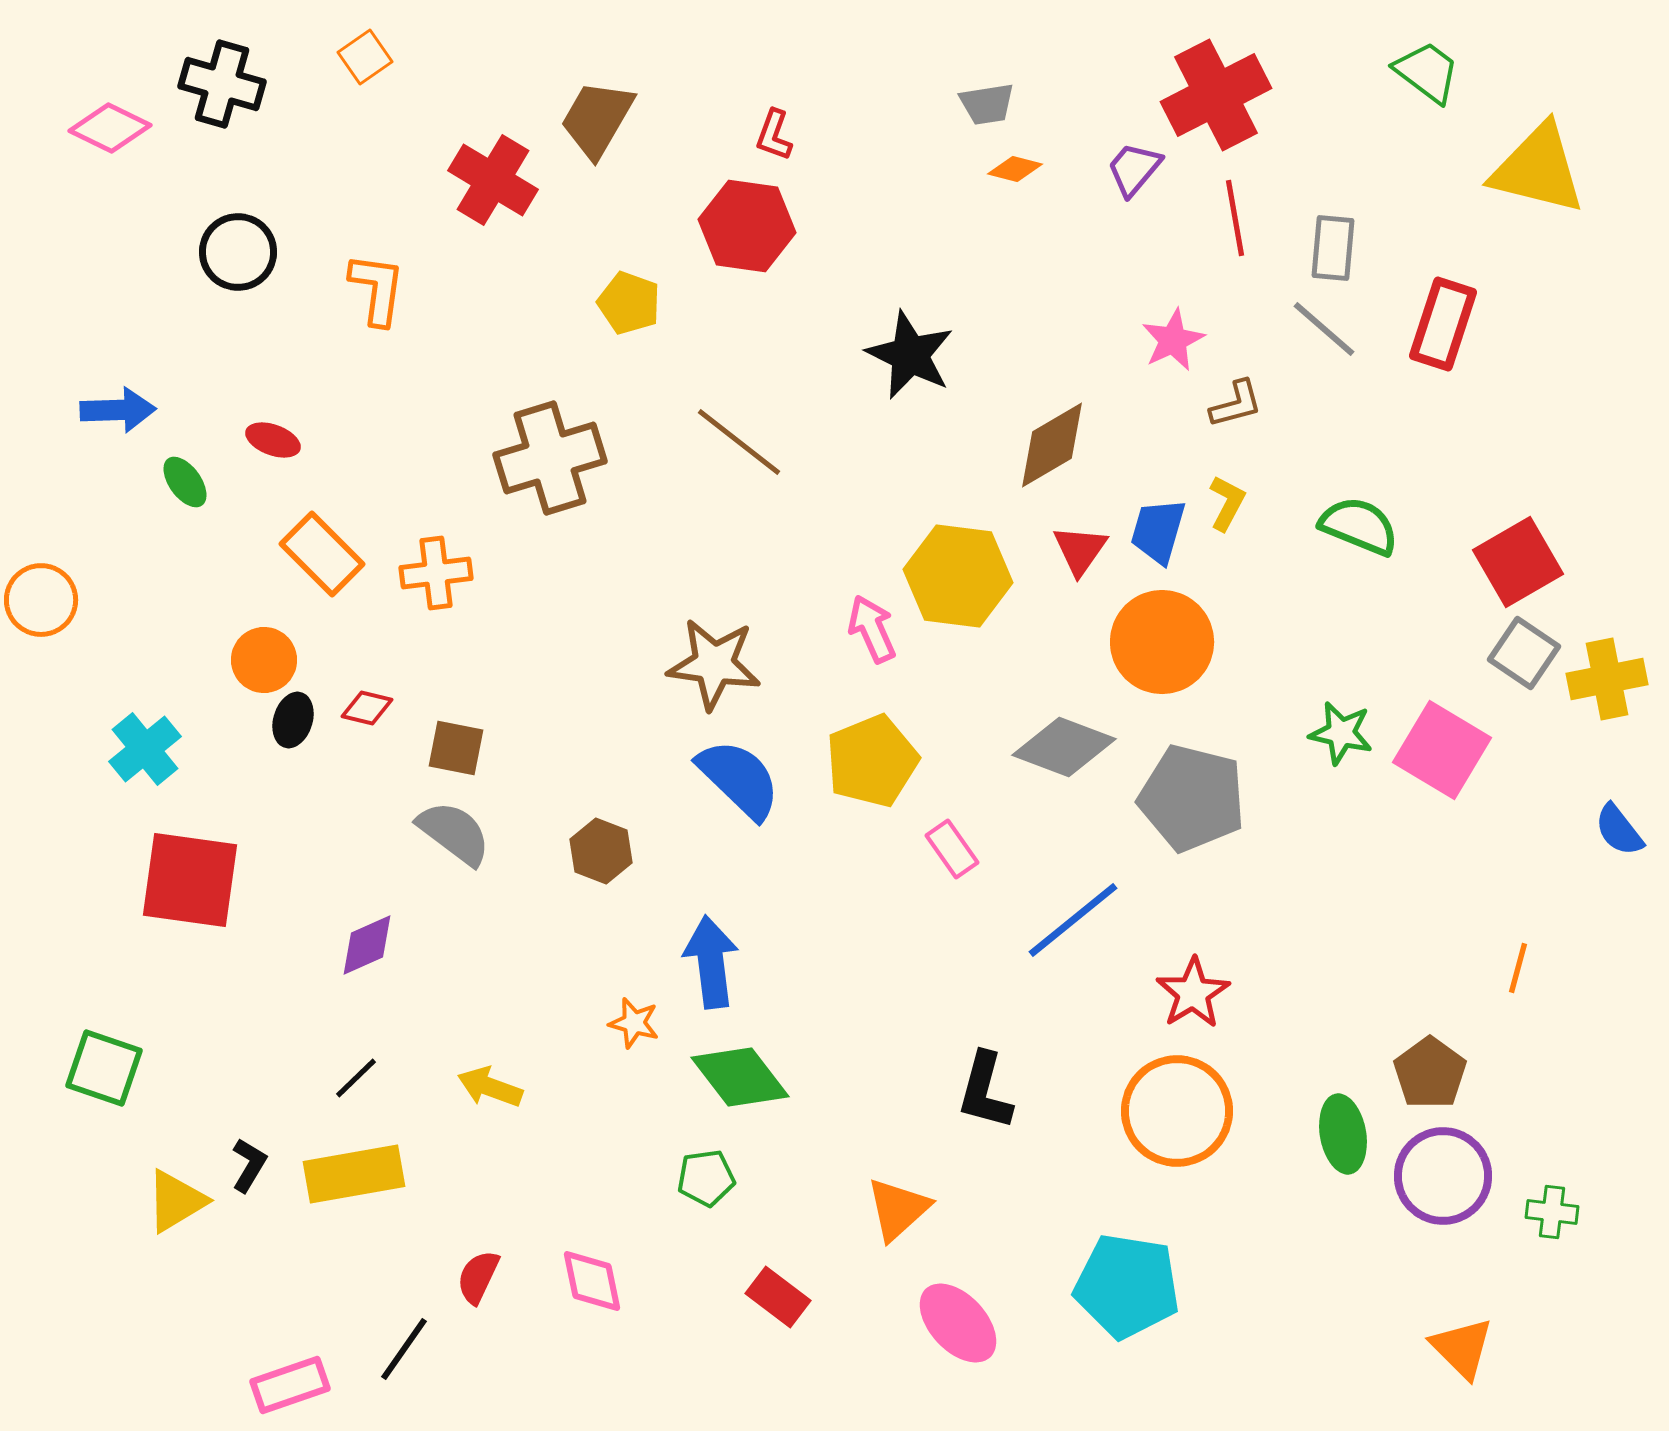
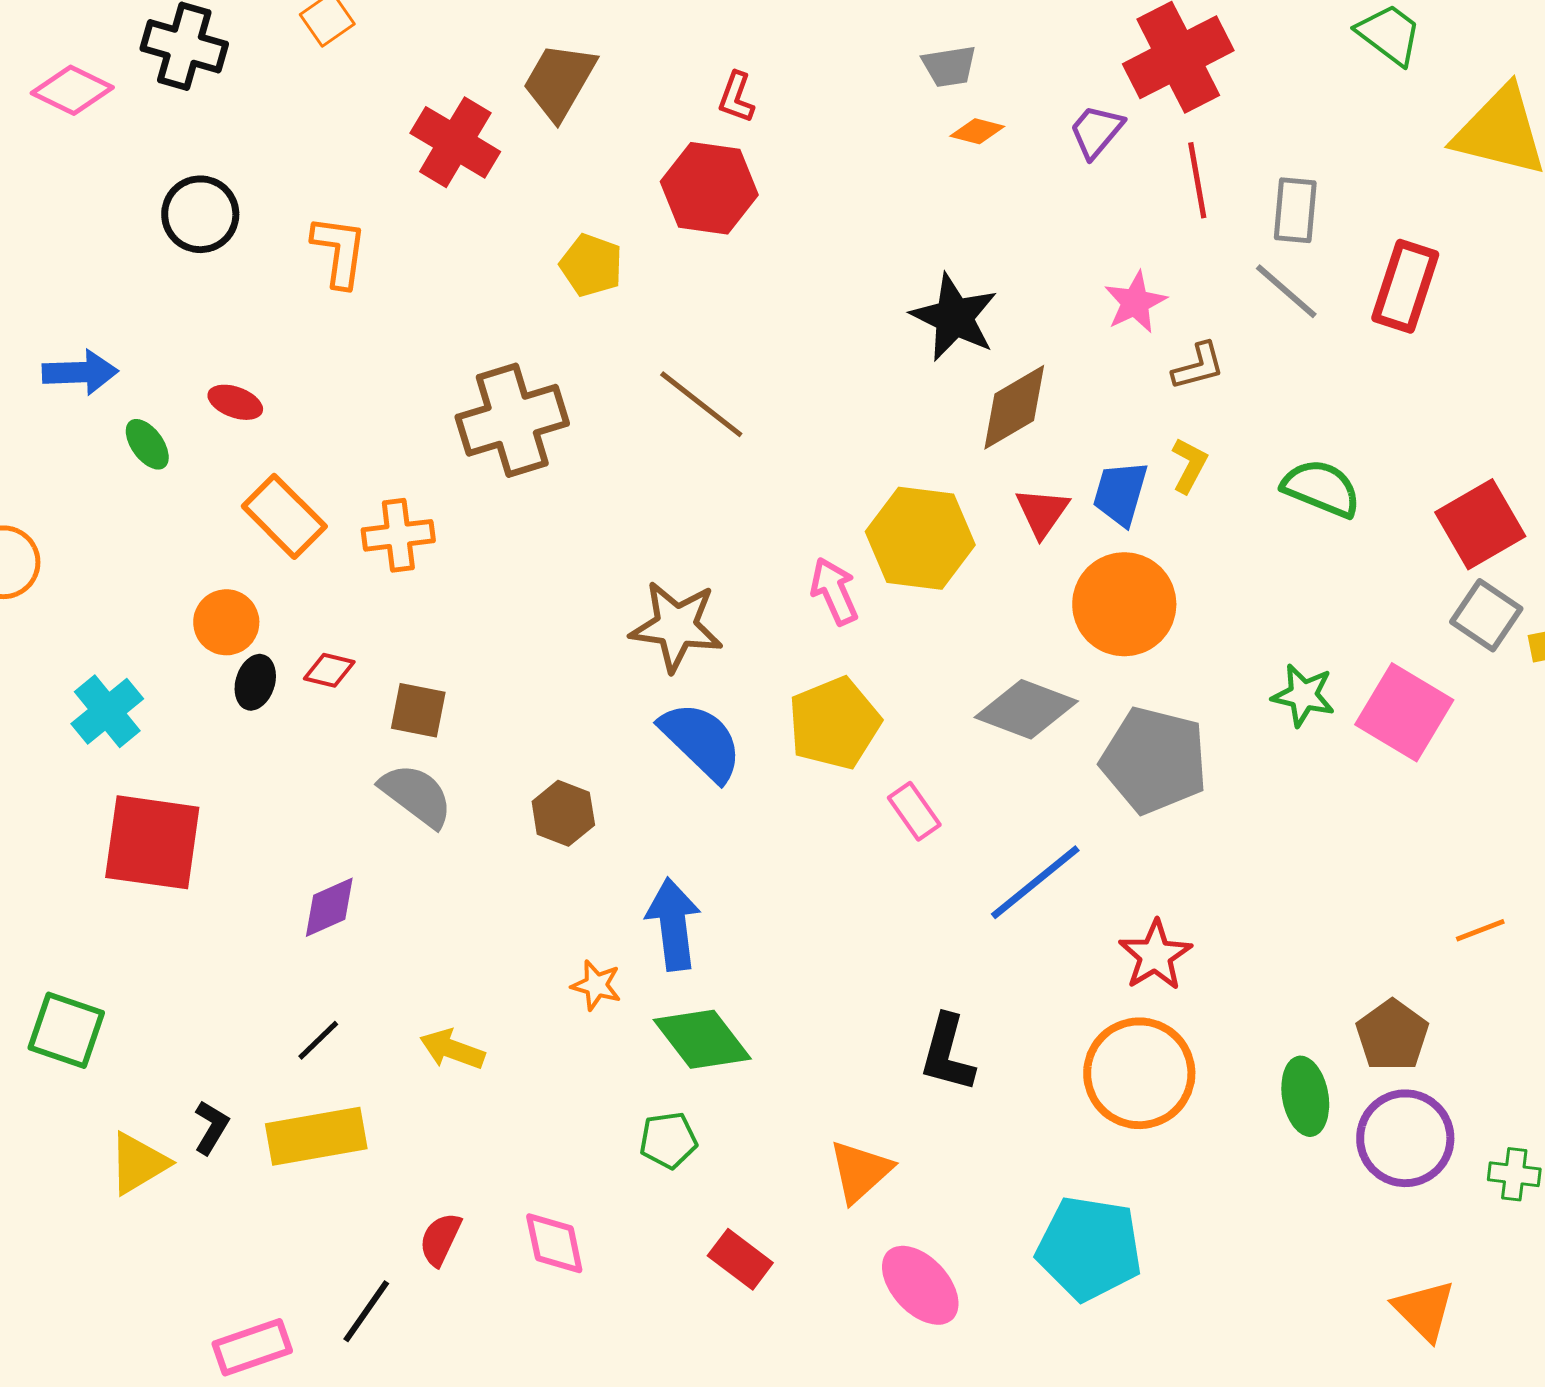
black star: (910, 355) -> (954, 317), moved
orange line: (1518, 968) -> (1480, 930), turned 54

